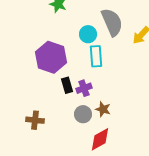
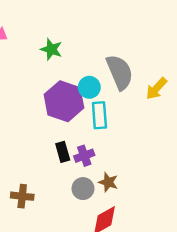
purple hexagon: (51, 57) -> (64, 101), moved

